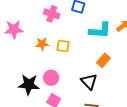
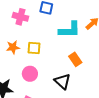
orange rectangle: (104, 60) -> (75, 59), turned -72
pink circle: (51, 78) -> (30, 74), moved

